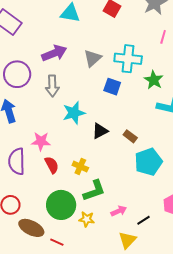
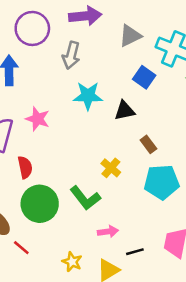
black triangle: (100, 131) -> (124, 111), moved
red semicircle: (52, 165) -> (25, 167), moved
yellow cross: (80, 166) -> (111, 168), moved
green L-shape: (94, 191) -> (85, 198), turned 55
yellow star: (87, 219) -> (72, 262), moved

